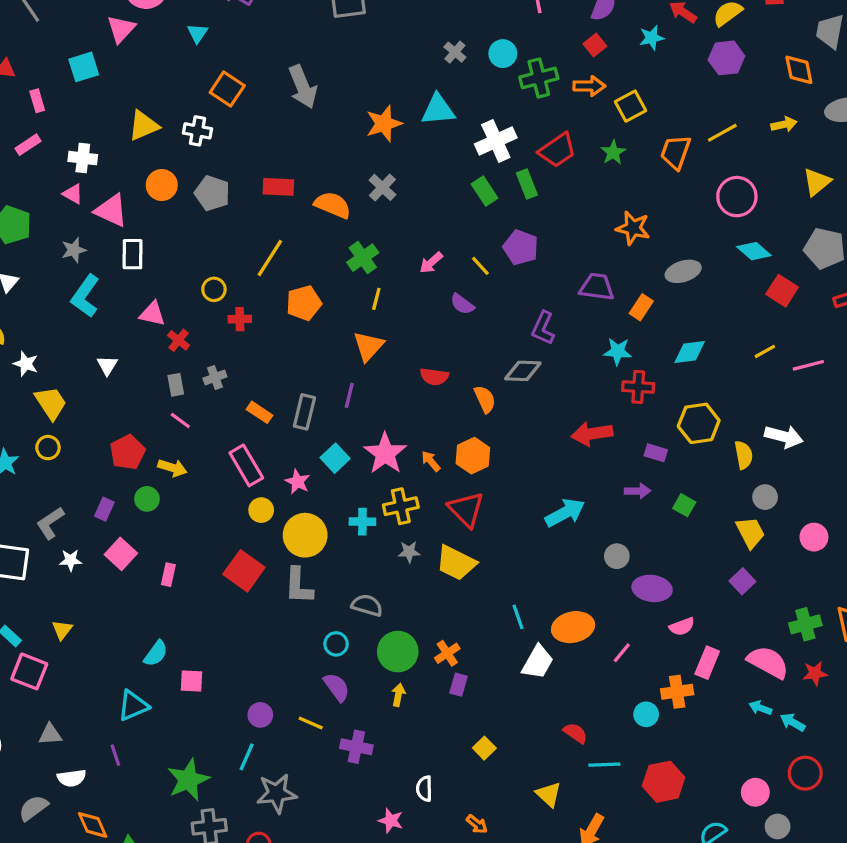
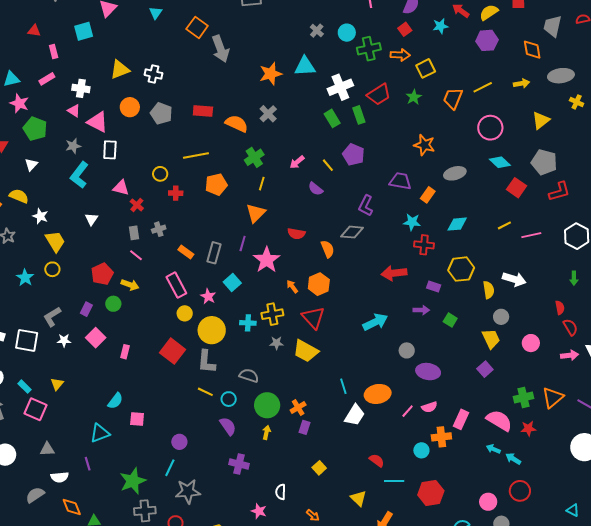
orange square: (227, 89) -> (197, 27), moved
yellow line: (270, 258) -> (196, 155), turned 45
pink star: (385, 453) -> (267, 260), moved
pink semicircle: (682, 627) -> (429, 407), moved
yellow line: (311, 723) -> (205, 392), moved

